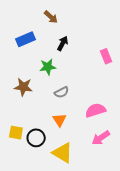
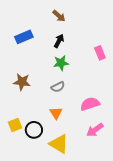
brown arrow: (51, 17) -> (59, 16), moved
green star: (48, 67) -> (61, 63), moved
yellow square: (16, 133) -> (15, 125), turned -32

